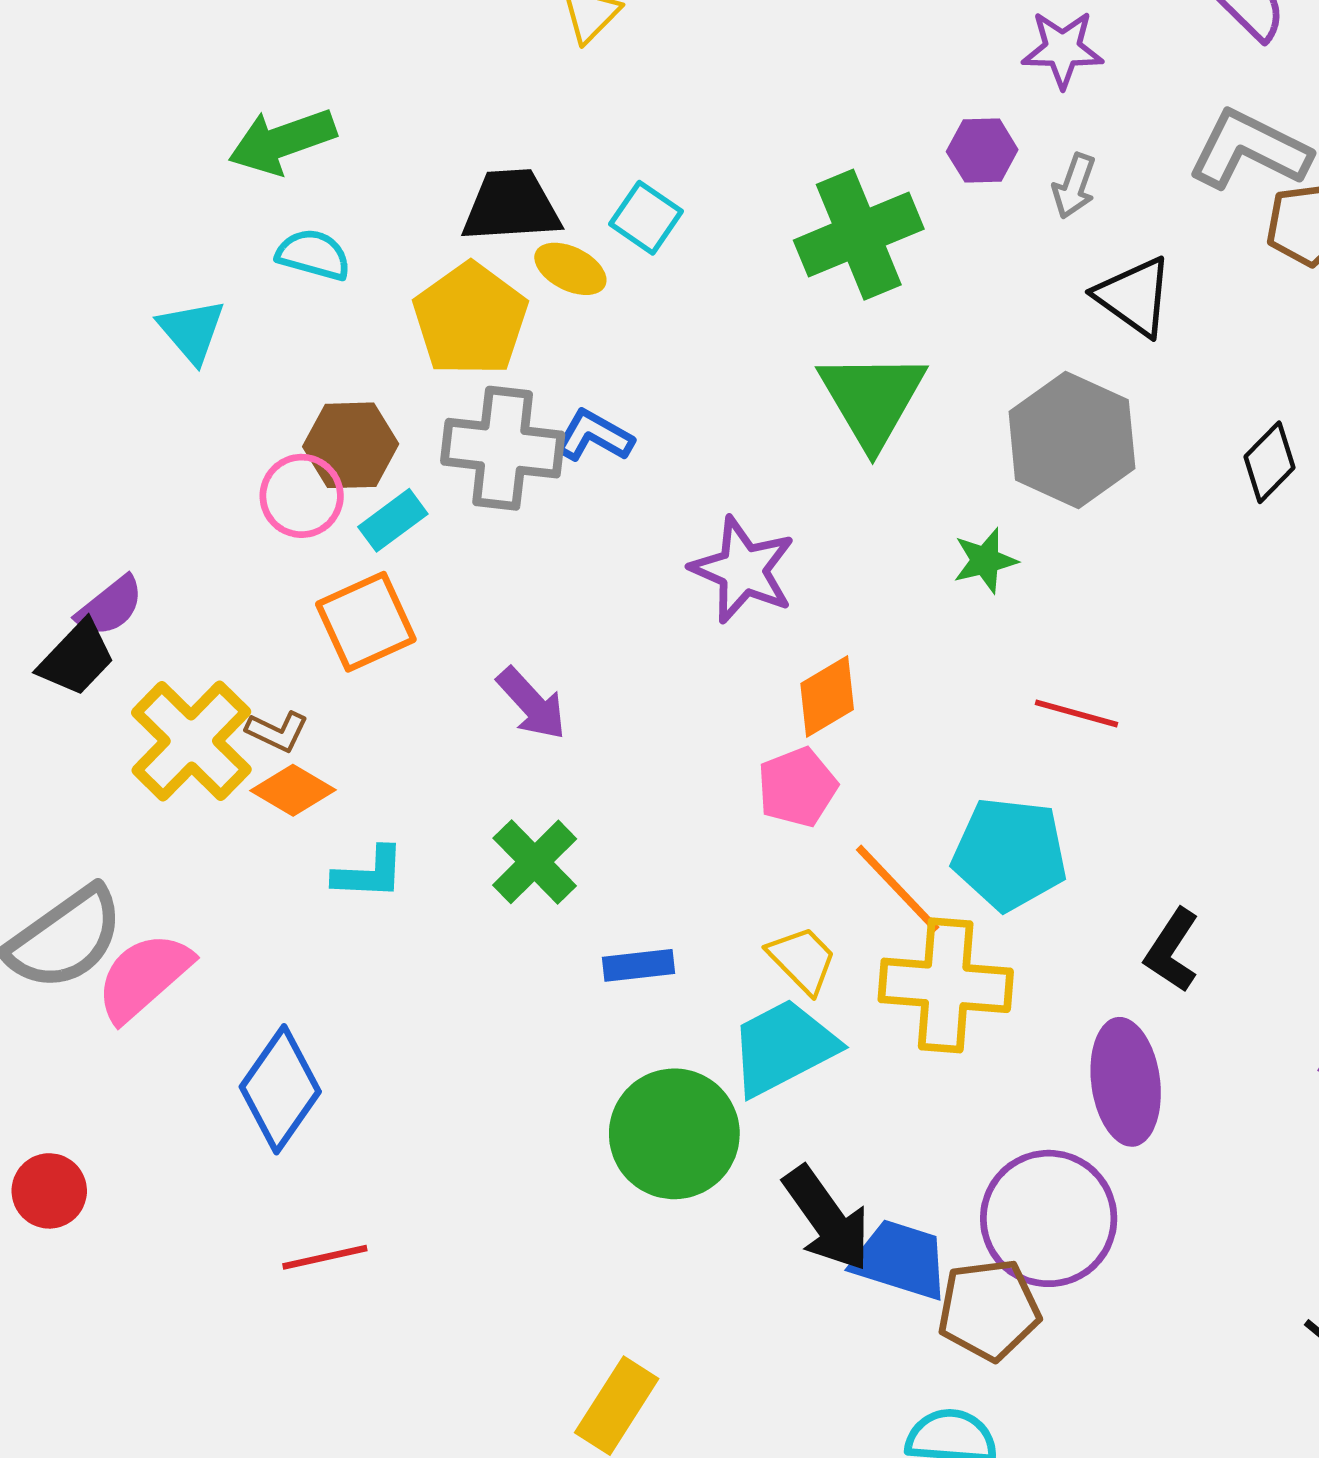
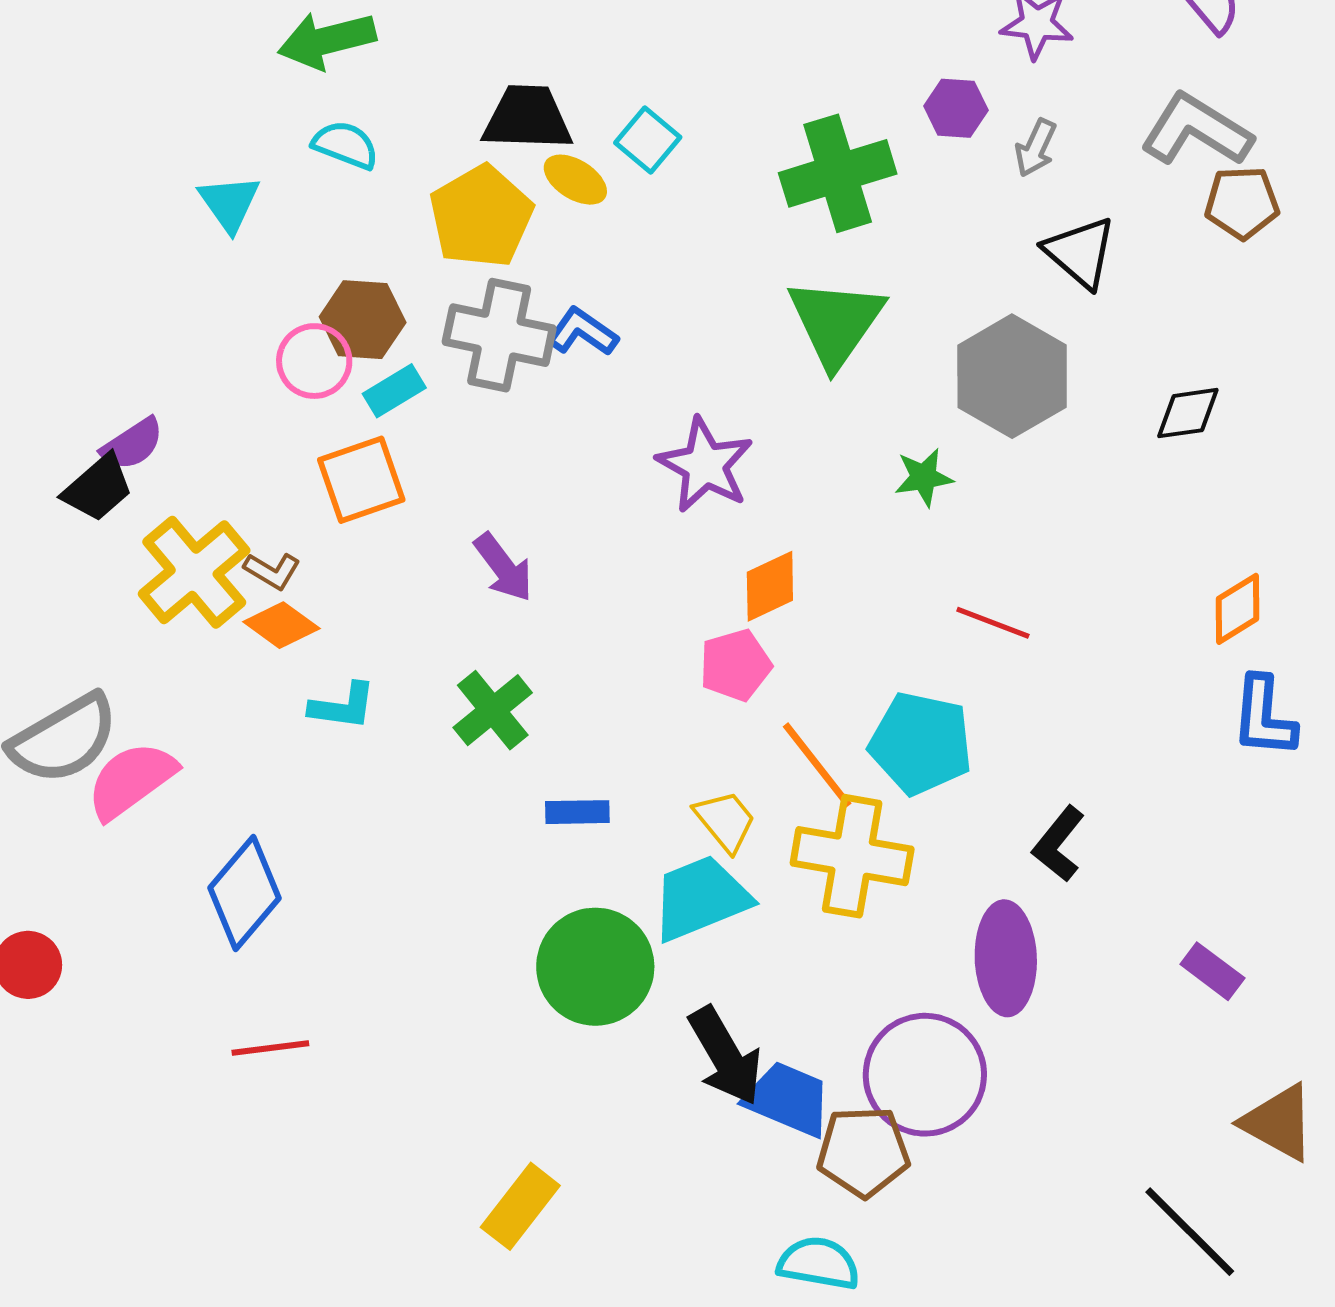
black diamond: (1270, 462) -> (1188, 413), turned 32

